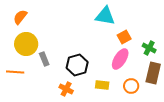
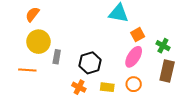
gray rectangle: (44, 59) -> (57, 57), turned 32
yellow rectangle: (102, 85) -> (107, 87), moved
orange circle: (131, 86) -> (134, 84), moved

